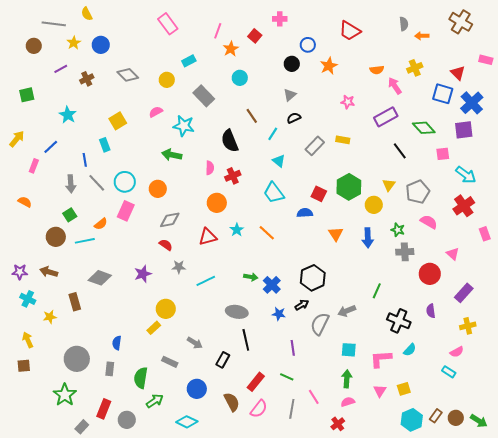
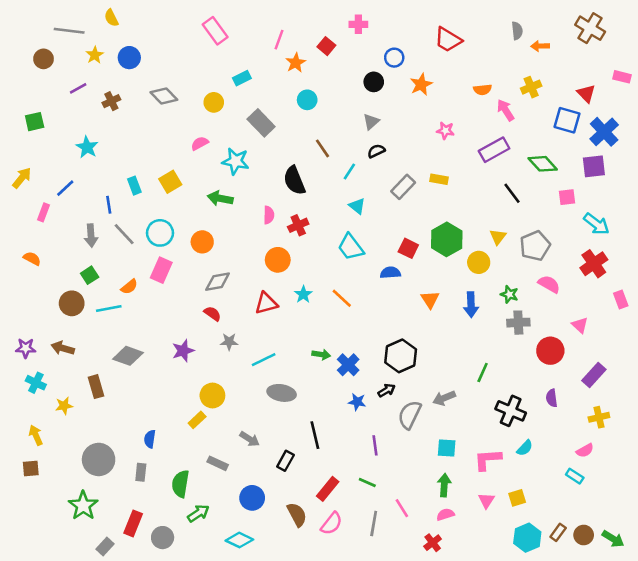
yellow square: (118, 121) -> (170, 182), moved
gray ellipse: (237, 312) -> (282, 393), moved

